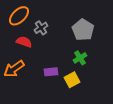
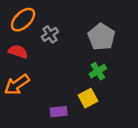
red semicircle: (24, 42) -> (18, 52), moved
purple rectangle: (51, 72) -> (59, 112), moved

